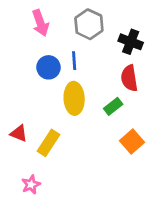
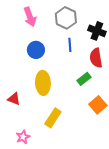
blue line: (74, 61) -> (70, 45), moved
yellow ellipse: (74, 98) -> (43, 83), moved
yellow rectangle: (48, 143) -> (53, 118), moved

